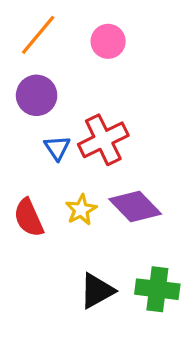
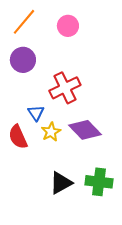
blue triangle: (57, 148) -> (36, 113), moved

